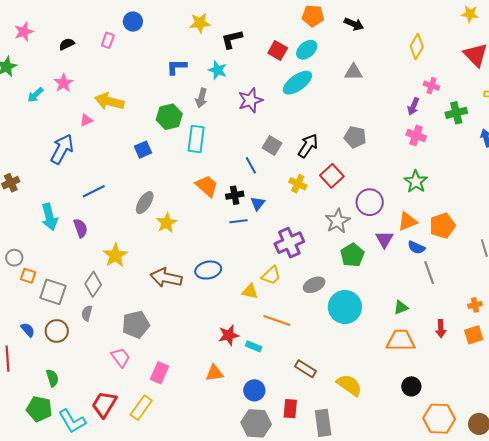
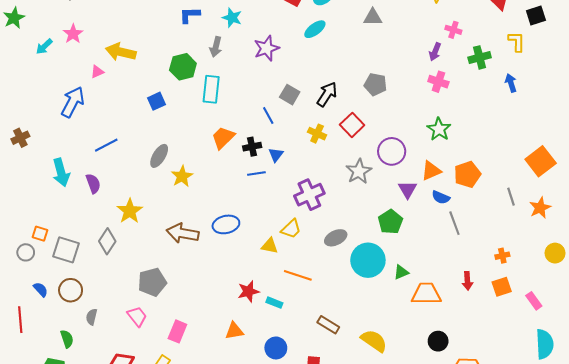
cyan ellipse: (297, 83) -> (315, 29), size x0.7
orange trapezoid: (207, 186) -> (223, 138), turned -85
green pentagon: (352, 255) -> (390, 222), moved
gray circle: (14, 258) -> (26, 252), moved
green triangle: (401, 307) -> (401, 272), moved
gray semicircle: (87, 313) -> (92, 317), moved

